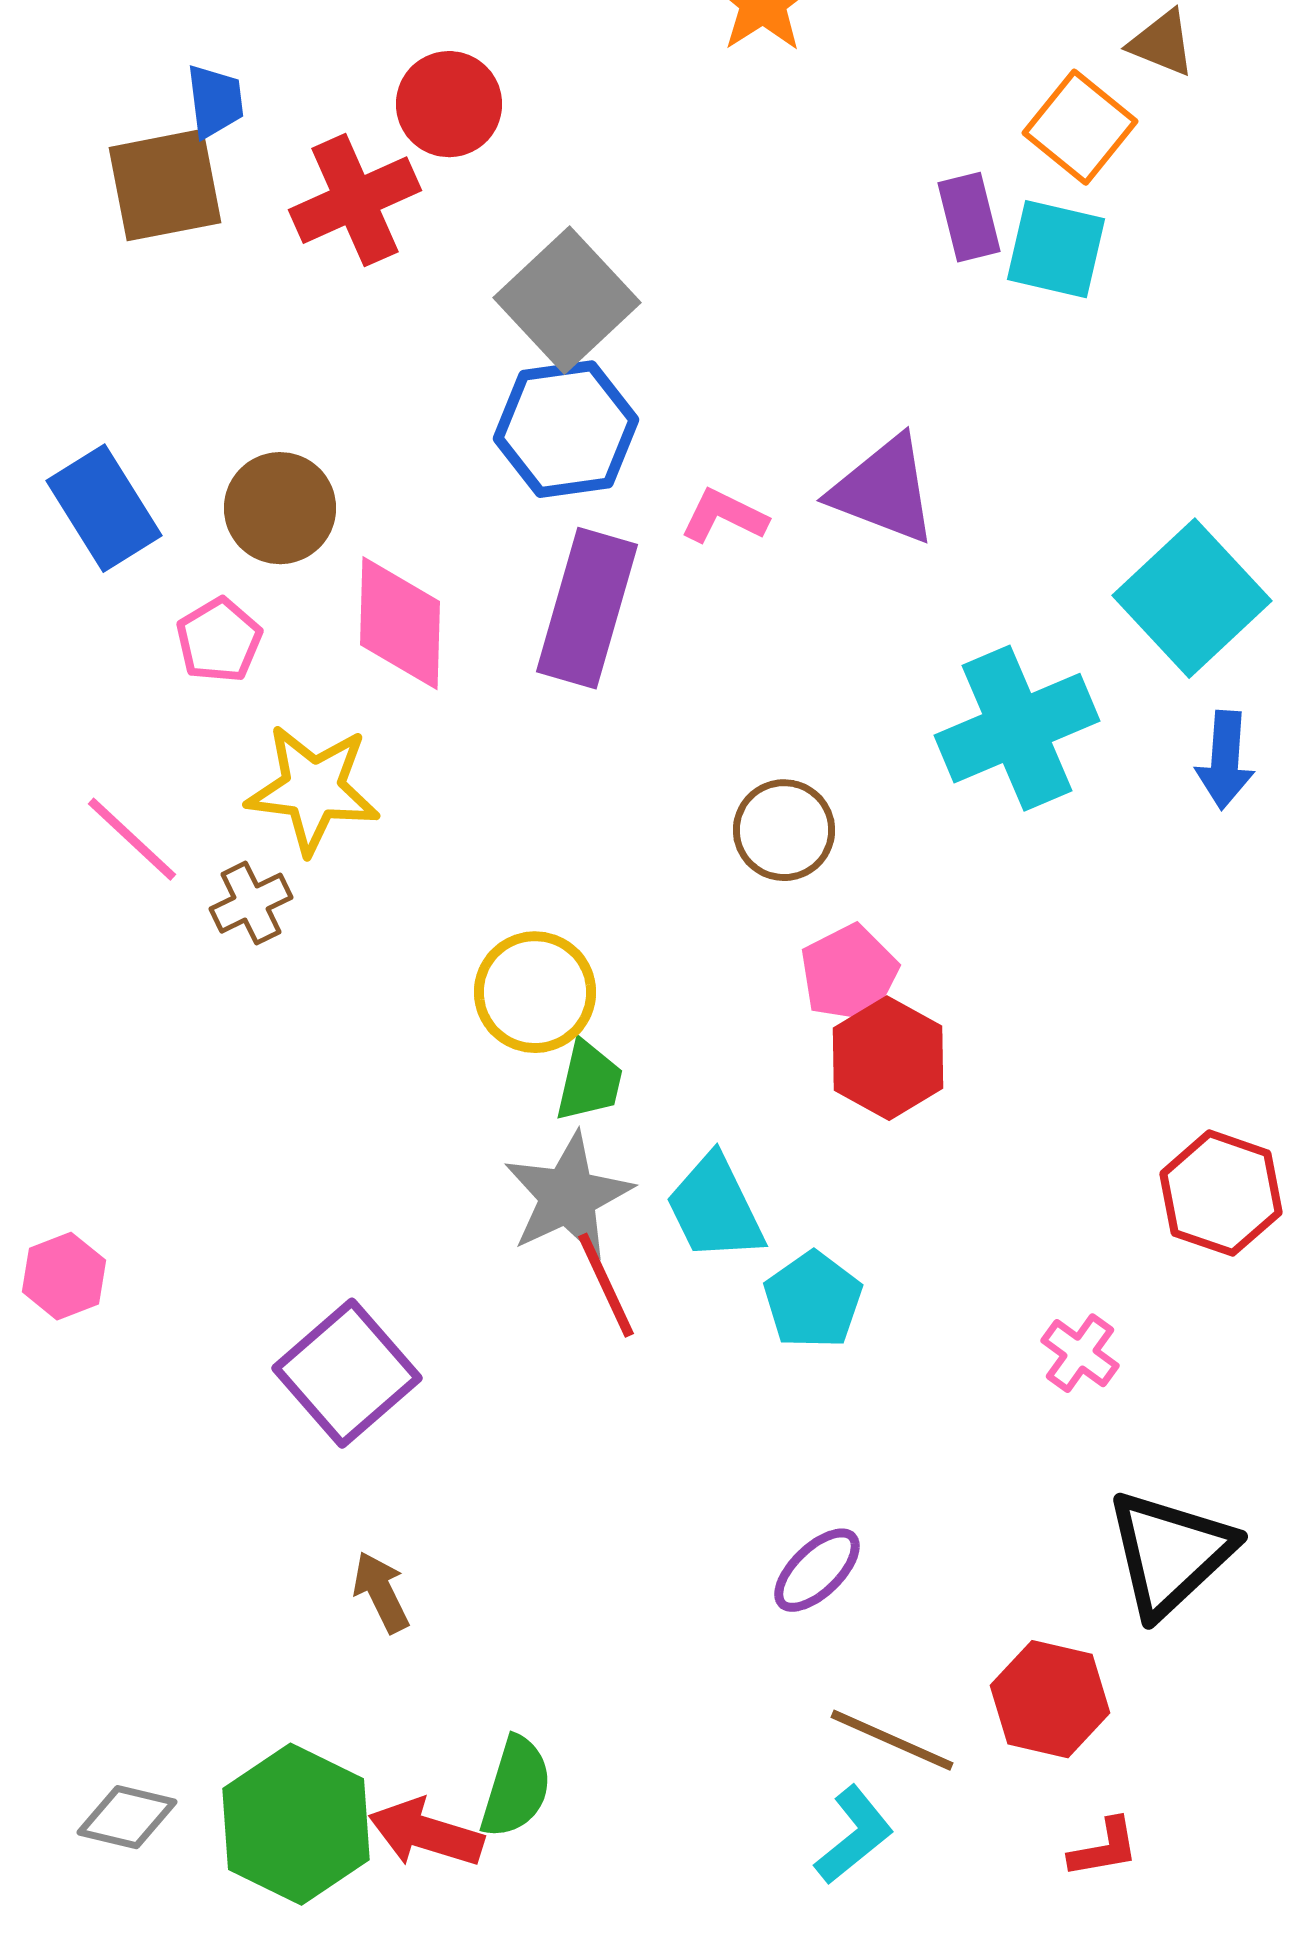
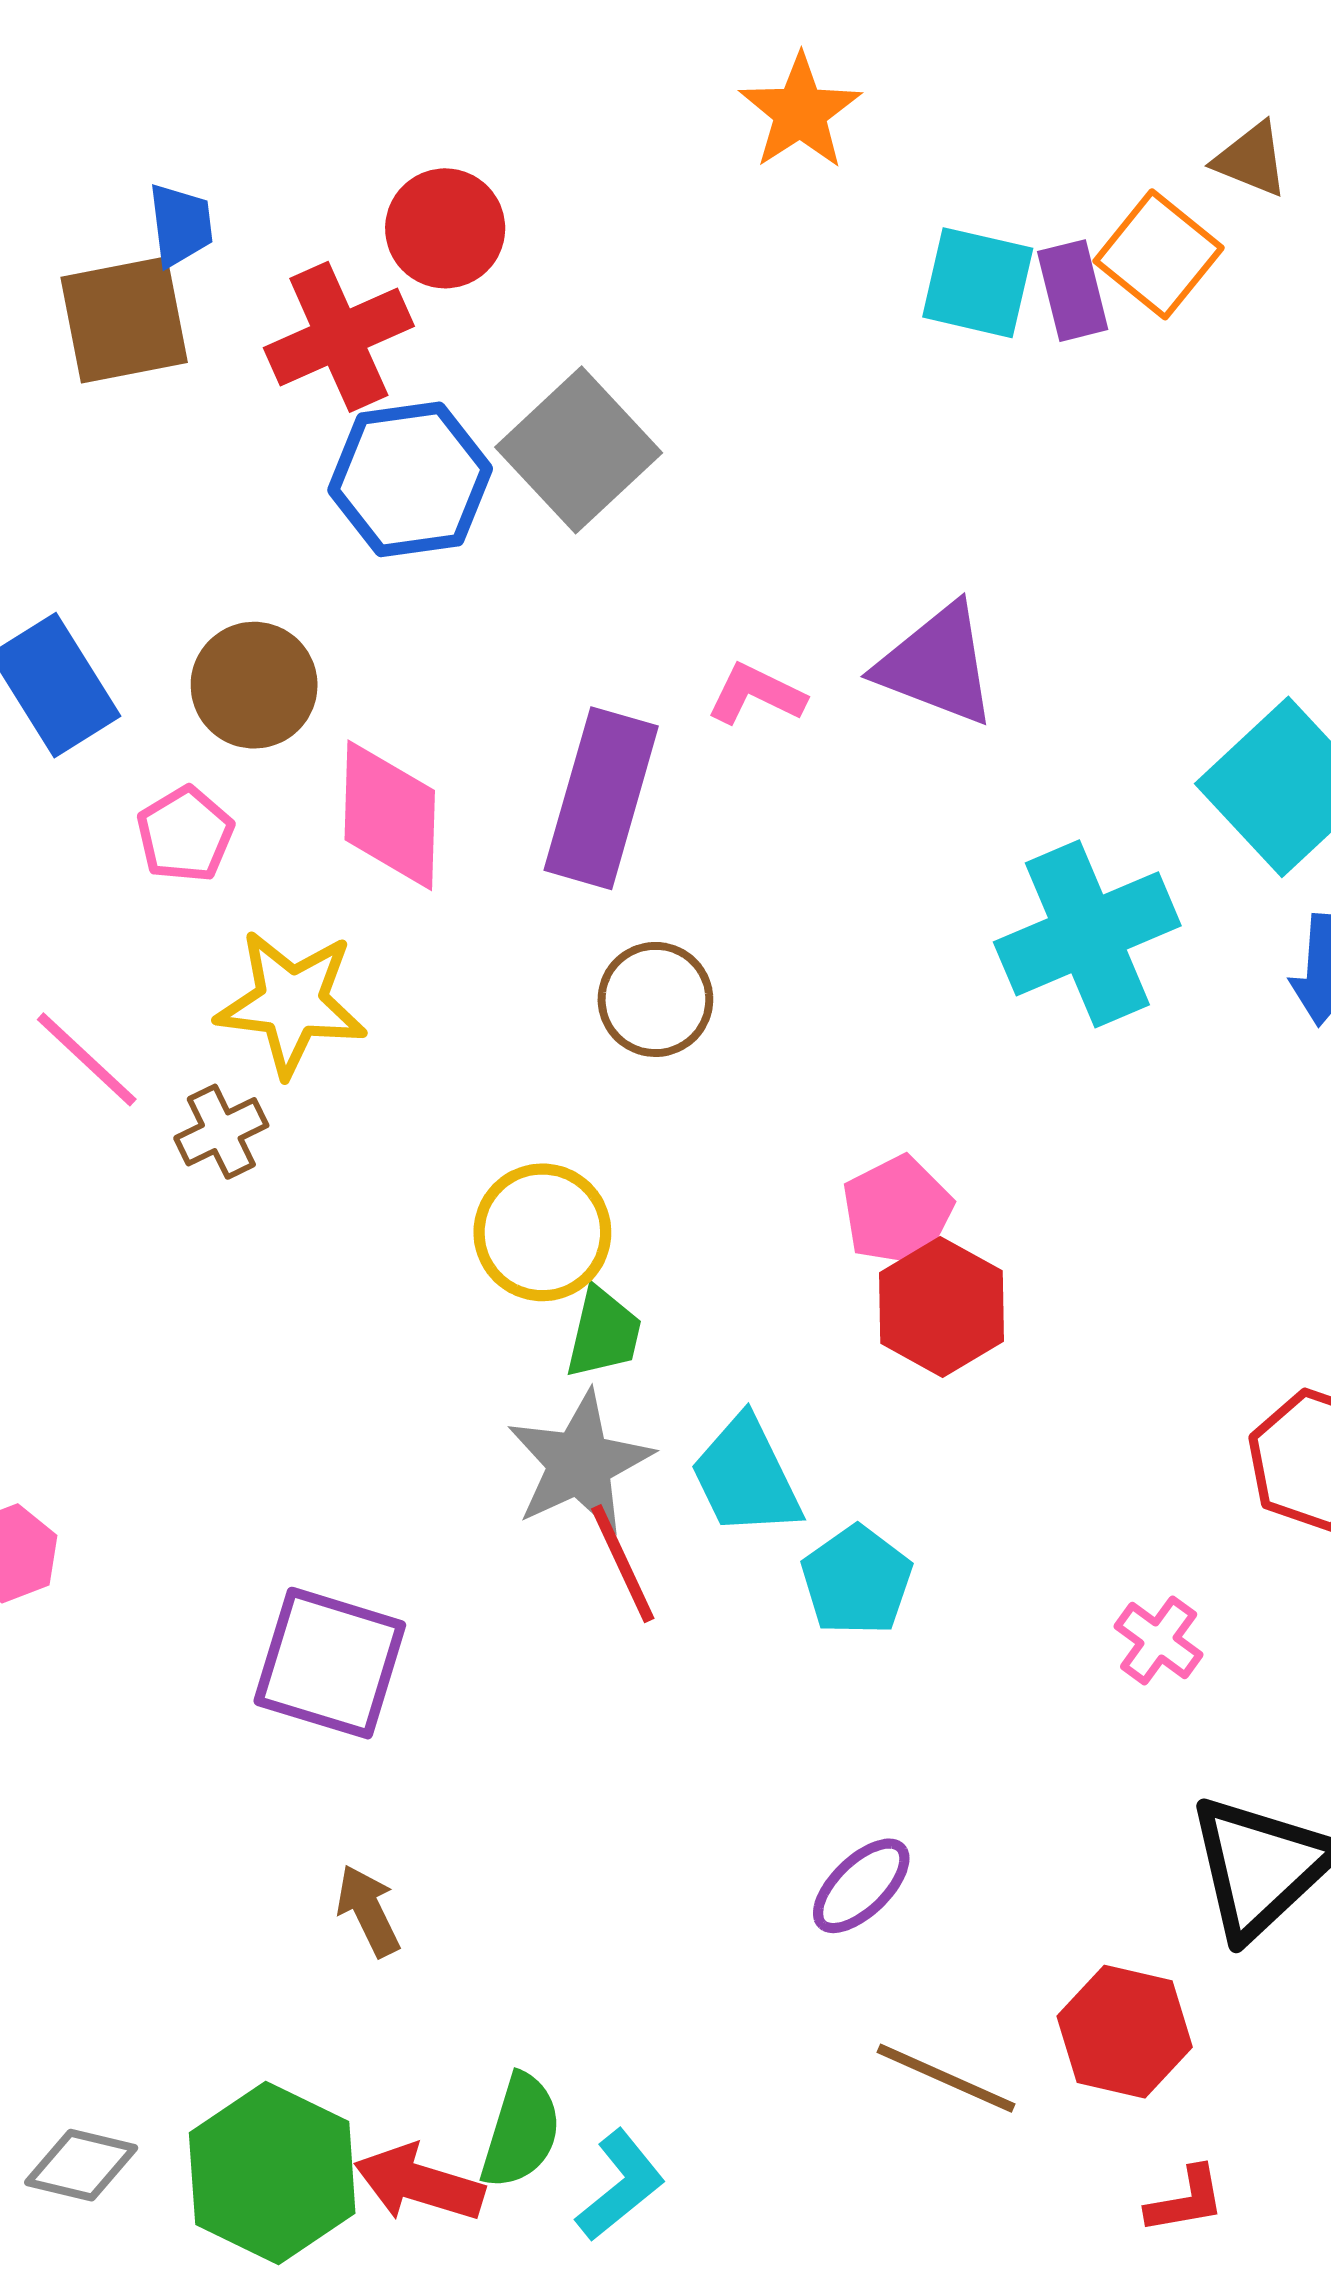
purple rectangle: (969, 217) -> (1073, 291), moved
cyan square: (1056, 249) -> (978, 283), moved
blue hexagon: (566, 429) -> (410, 479), moved
brown circle: (784, 830) -> (655, 999), moved
purple square: (347, 1373) -> (330, 1663), turned -32
cyan L-shape: (854, 1835) -> (620, 2185), moved

